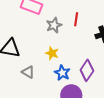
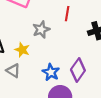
gray star: (54, 25) -> (41, 29), moved
yellow star: (52, 53) -> (22, 50), moved

